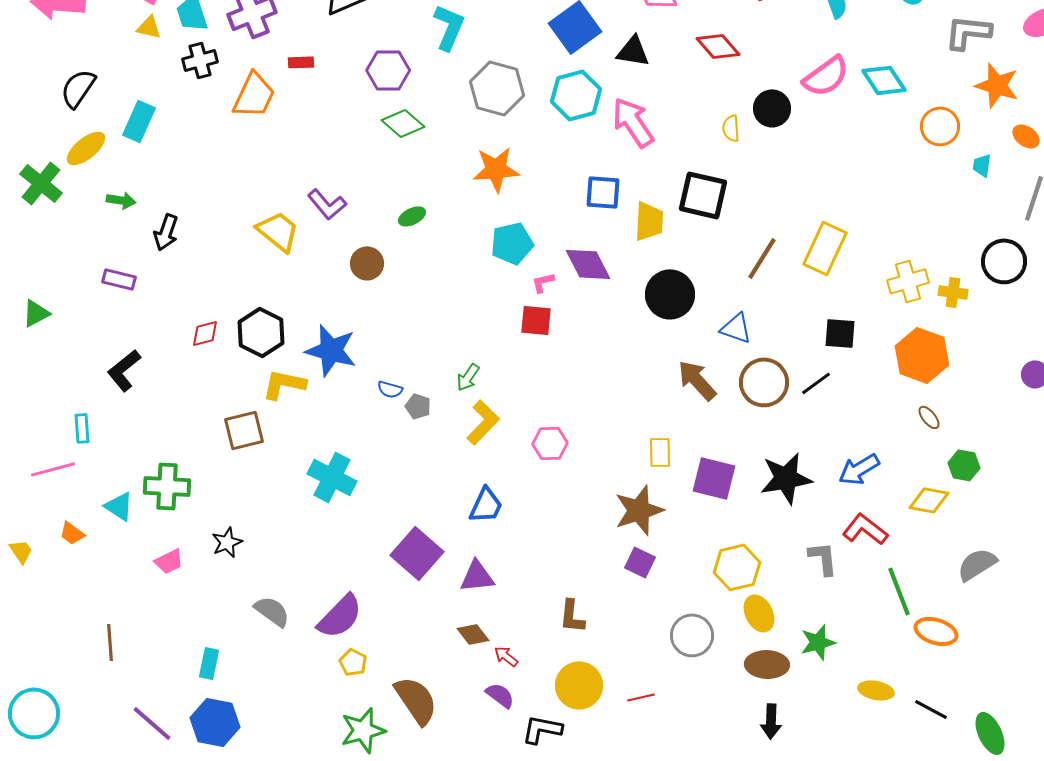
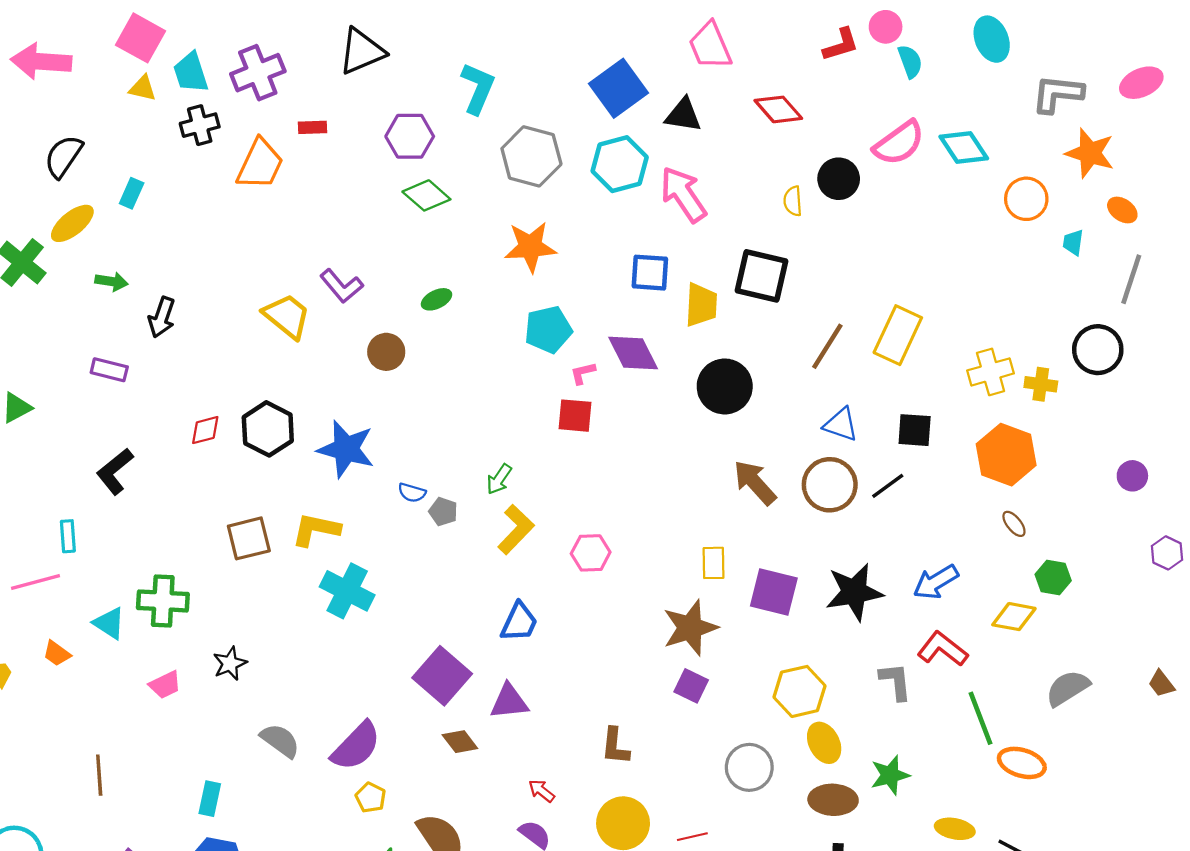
cyan rectangle: (139, 121) -> (132, 193), size x0.7
blue triangle: (736, 328) -> (841, 424), moved
yellow L-shape: (284, 384) -> (316, 529), moved
brown diamond: (473, 634) -> (460, 742), moved

